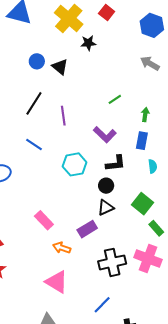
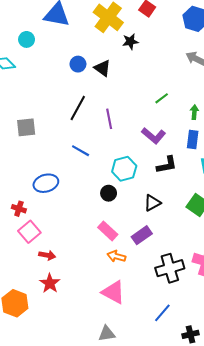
black circle: (106, 186) -> (109, 193), moved
black triangle: (106, 208) -> (152, 203), moved
pink rectangle: (44, 220) -> (108, 231), moved

